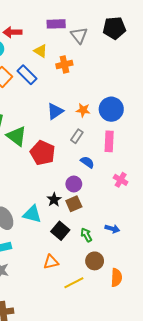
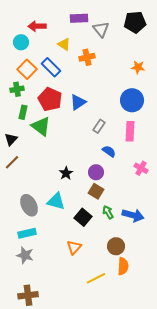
orange star: (83, 110) -> (138, 67), moved
red pentagon: (43, 153) -> (50, 99), moved
black star: (54, 200) -> (66, 173), moved
brown square: (74, 204) -> (96, 191), turned -35
blue arrow: (112, 229) -> (133, 215), size x1.5
green arrow: (86, 235) -> (108, 212), moved
orange triangle: (51, 262) -> (74, 247), turned -35
orange semicircle: (116, 278) -> (123, 266), moved
yellow line: (74, 283) -> (96, 278), moved

